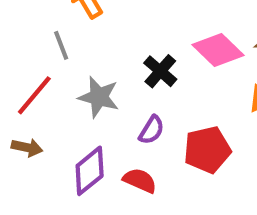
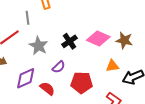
pink diamond: (218, 50) -> (98, 39), turned -35

